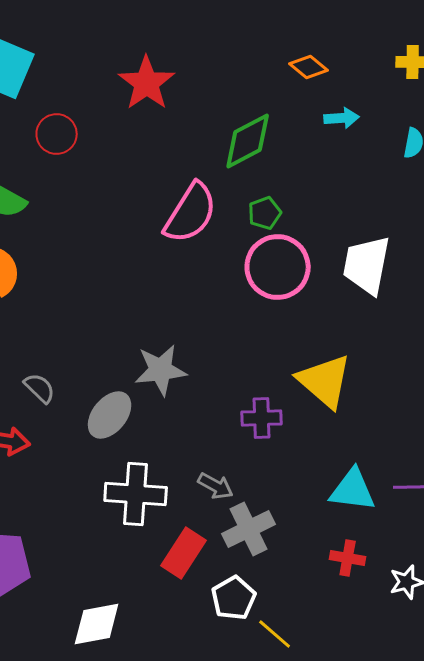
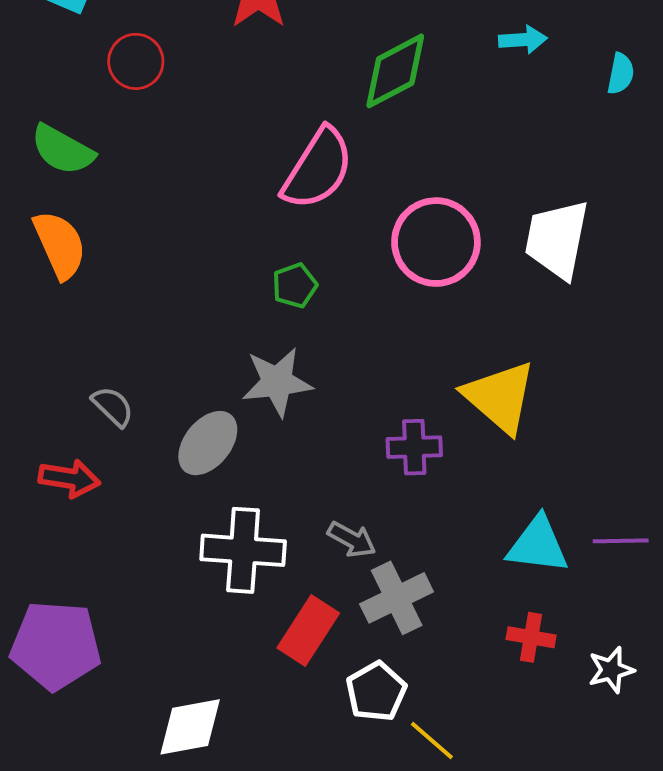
green pentagon: (265, 213) -> (295, 286), moved

